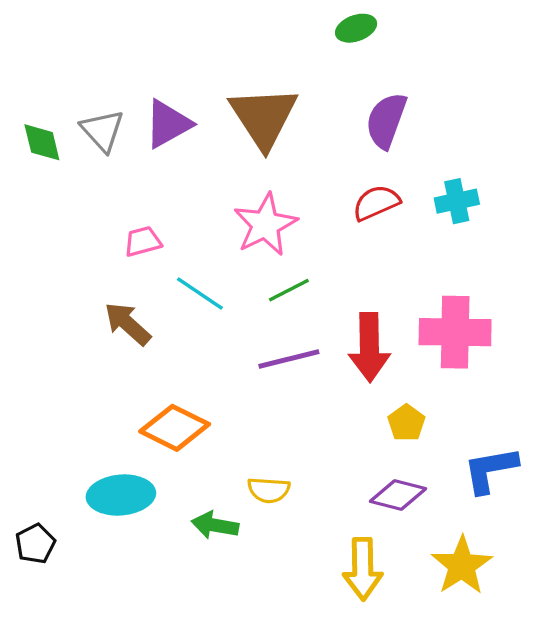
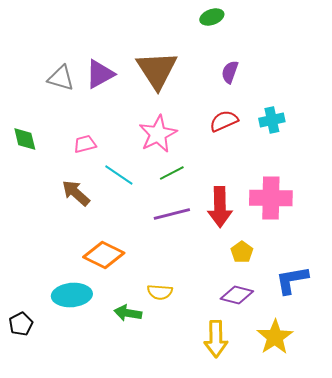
purple semicircle: (386, 121) -> (230, 72), size x0.7
gray triangle: (102, 131) -> (61, 78), turned -32
green diamond: (42, 142) -> (25, 139), moved

